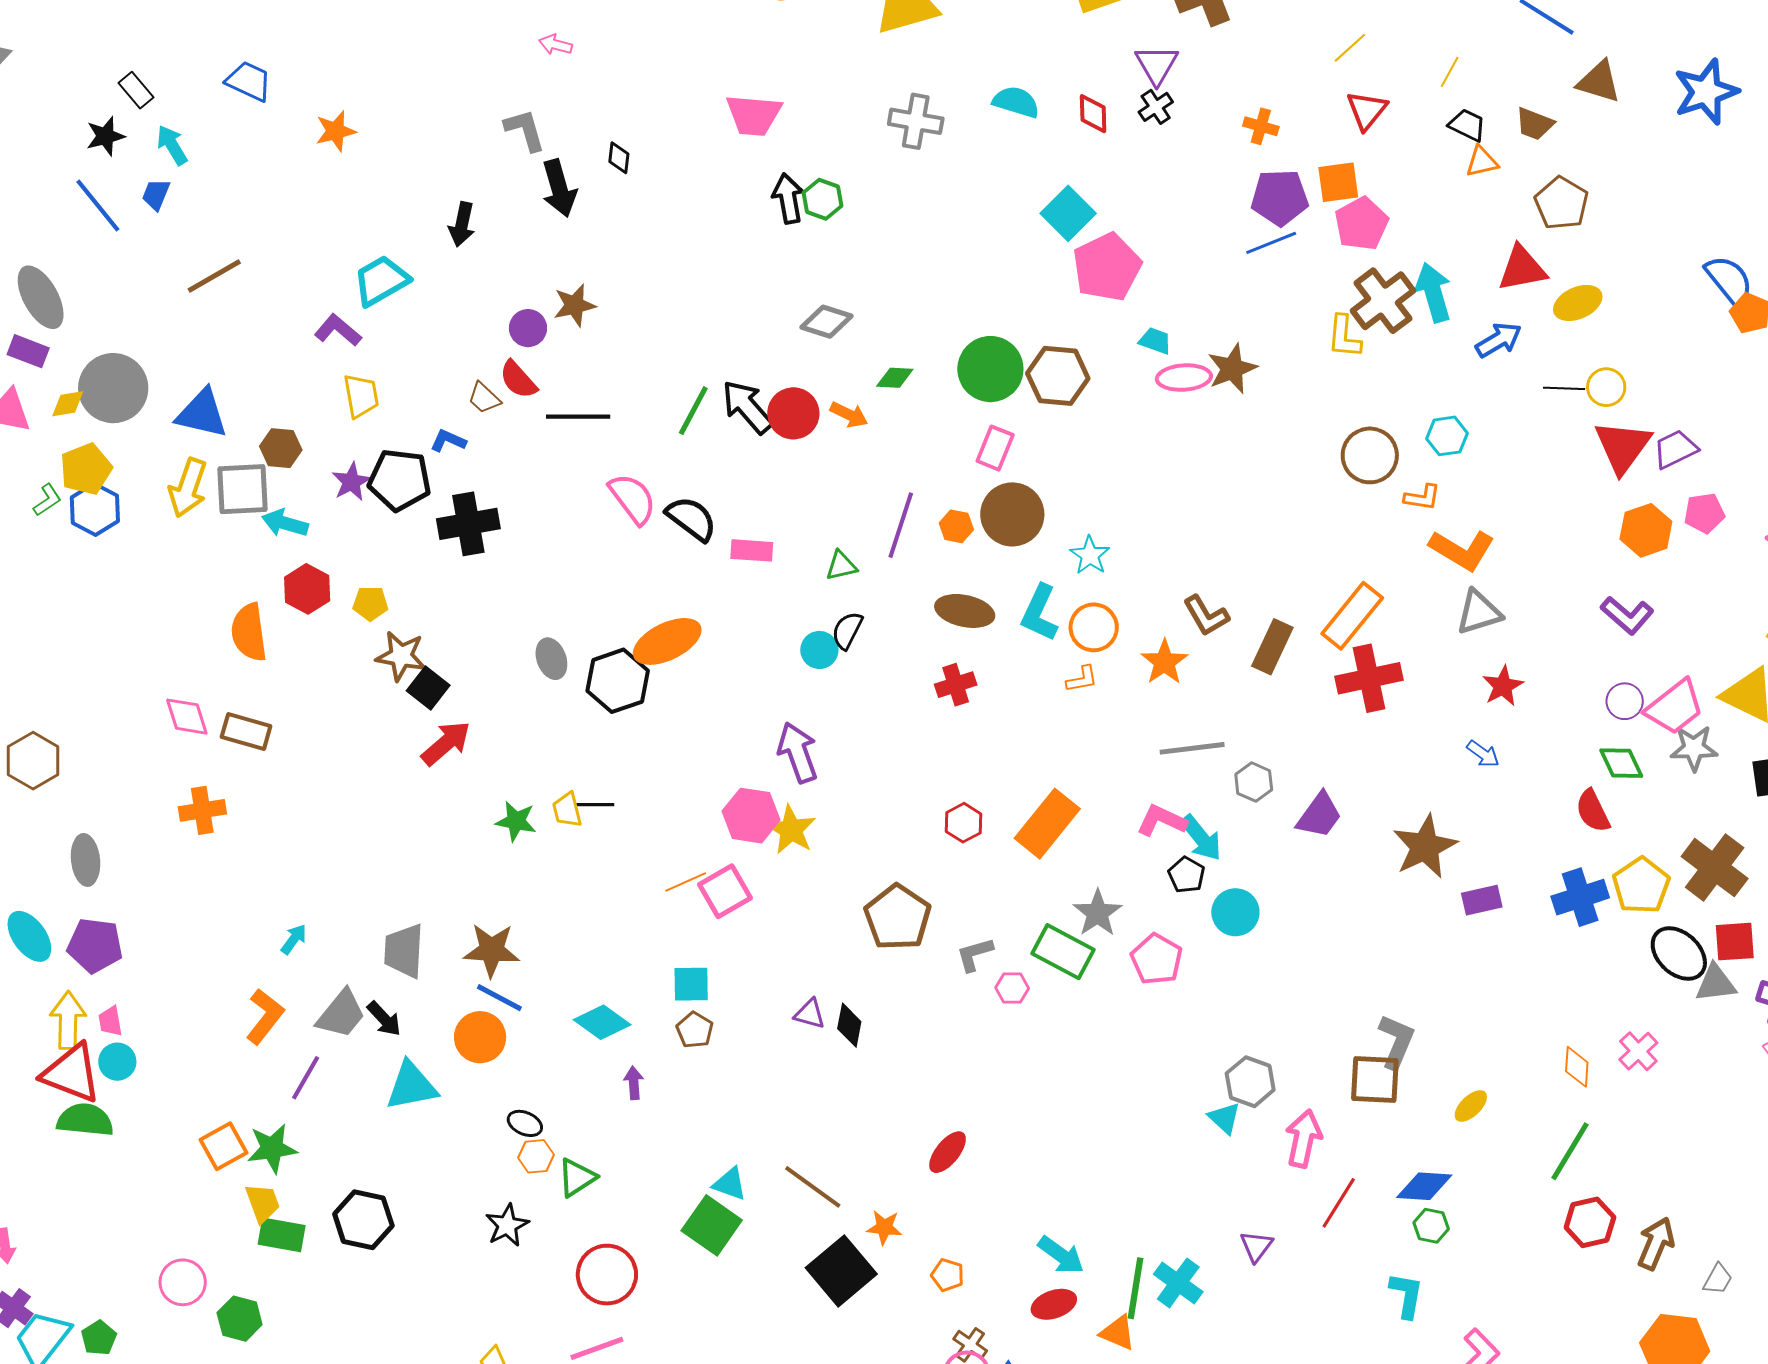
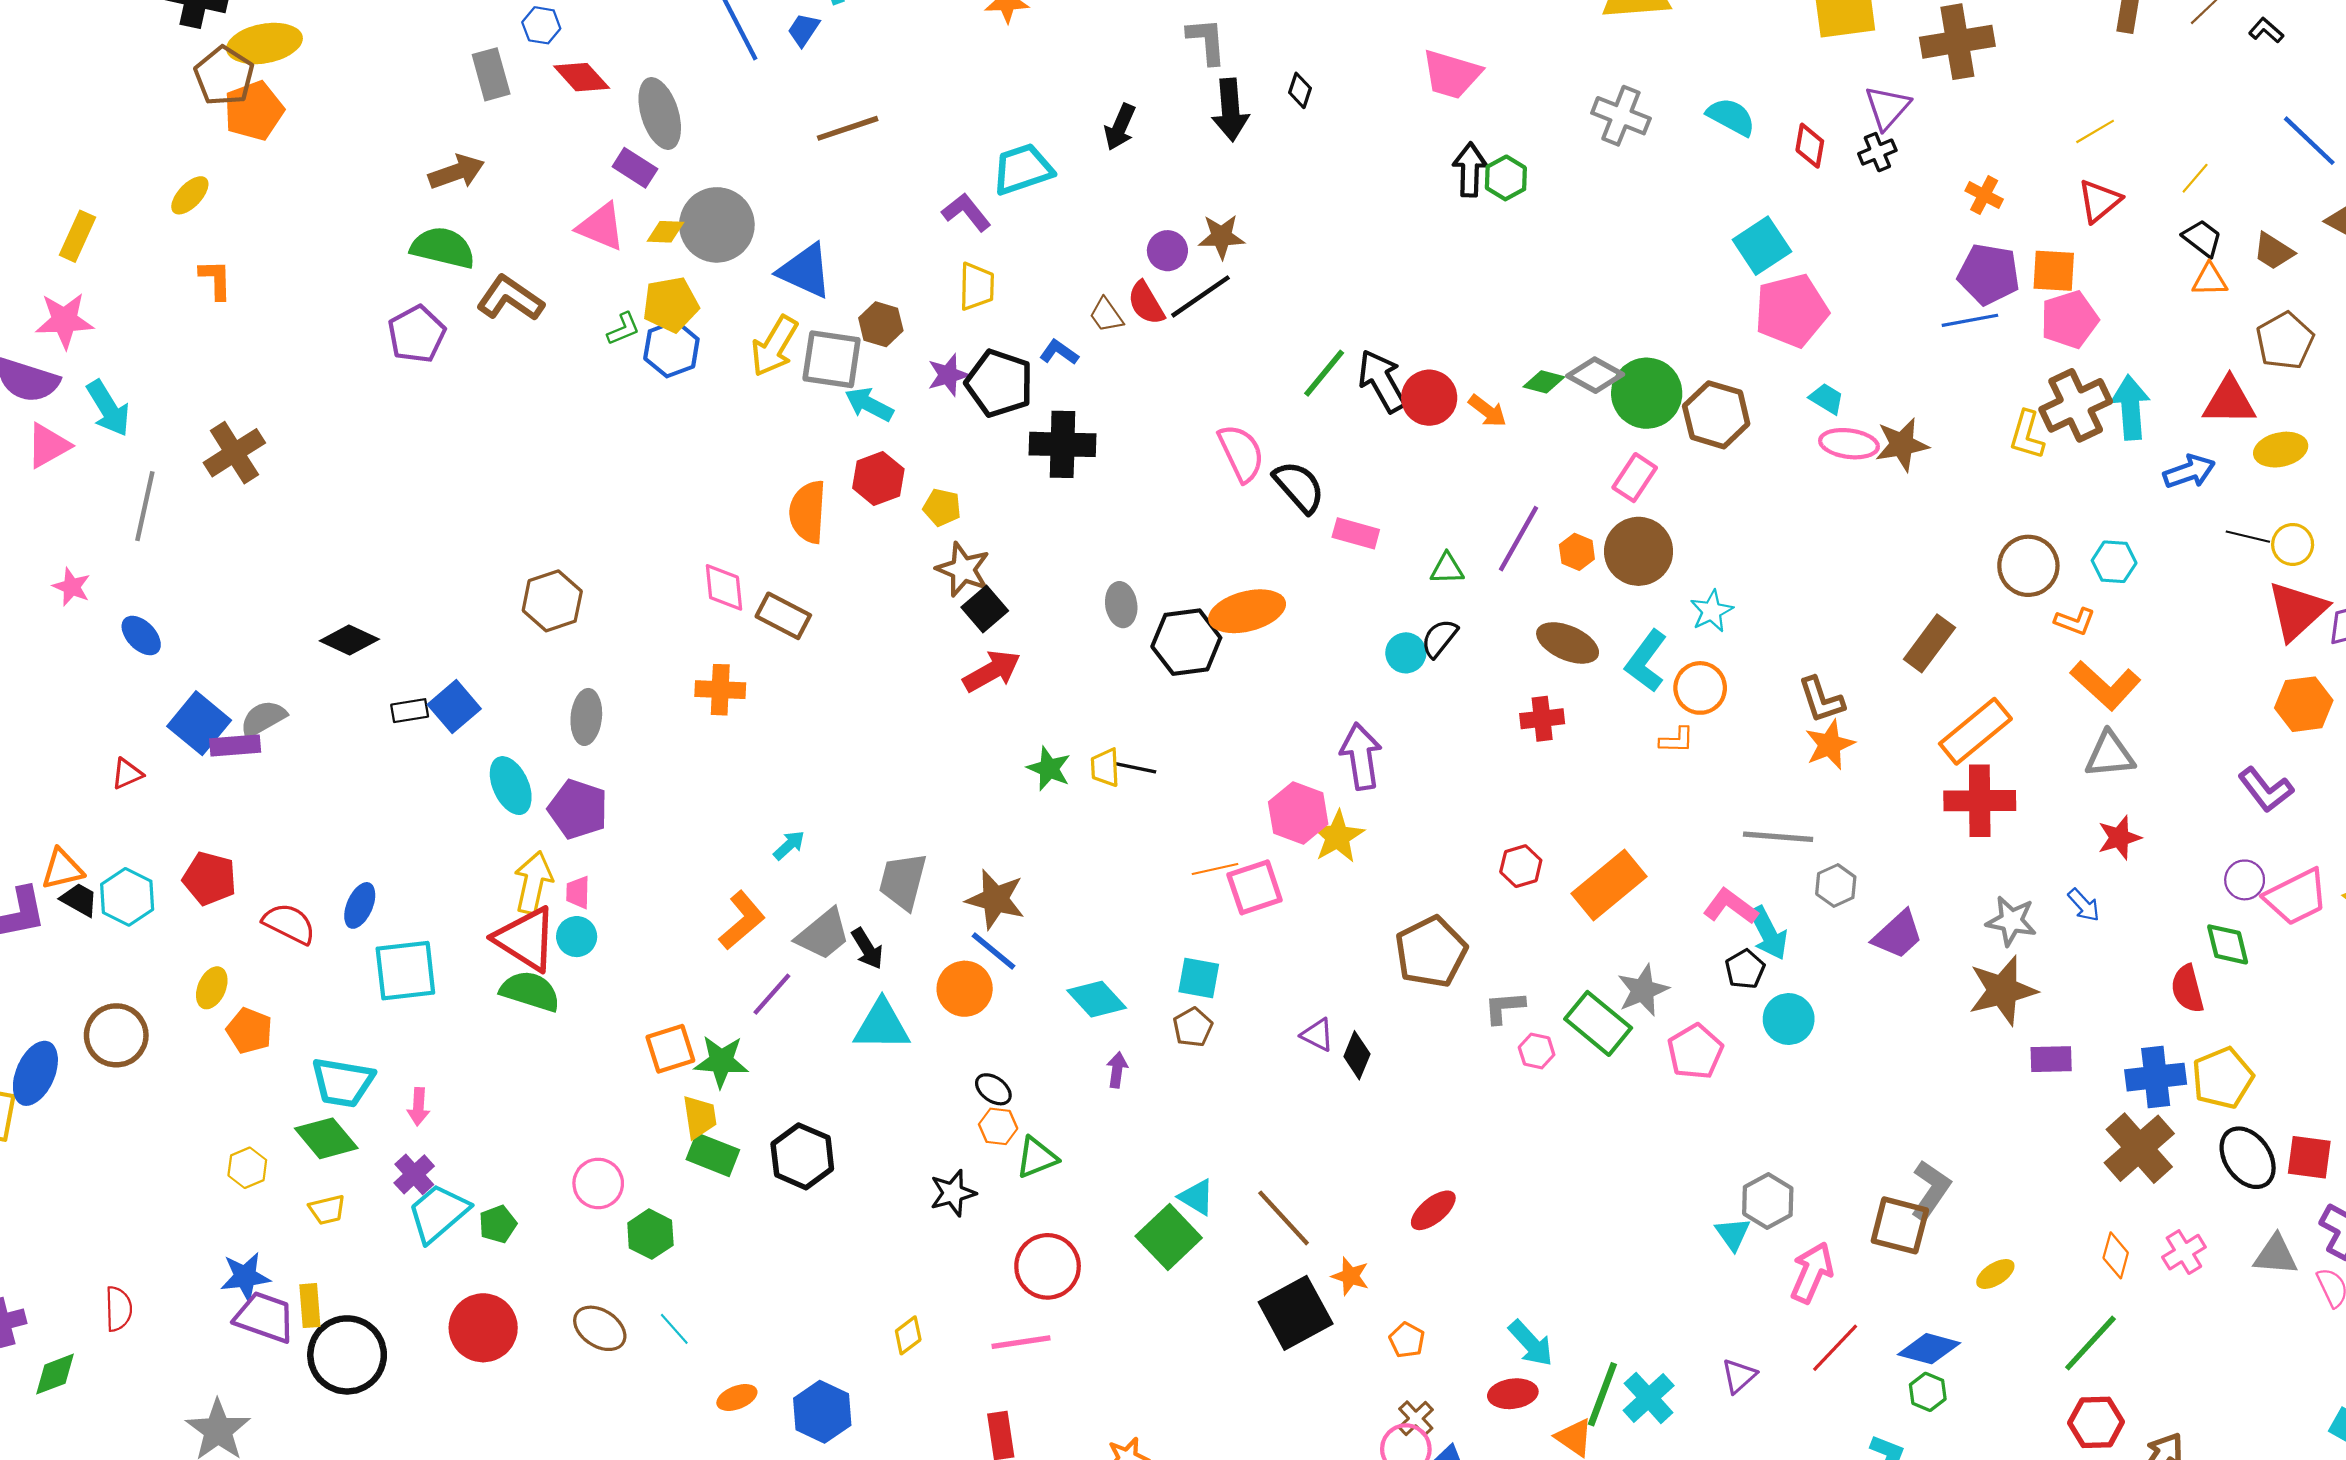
gray diamond: (826, 322) -> (1595, 375), moved
black line: (578, 417) -> (1201, 296), moved, turned -46
brown rectangle: (1272, 647) -> (1929, 643), moved
orange star: (1164, 662) -> (1830, 745), moved
gray star: (1694, 748) -> (2011, 921), moved
brown cross: (1715, 868) -> (2139, 1148), moved
gray triangle: (1716, 983) -> (2276, 1255), moved

